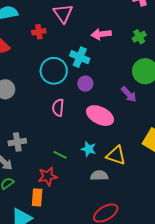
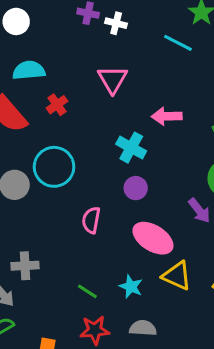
red cross: (39, 32) -> (57, 105), moved, turned -32
cyan circle: (54, 71) -> (54, 167), moved
yellow triangle: (116, 155) -> (177, 276), moved
red star: (48, 176) -> (95, 330), moved

